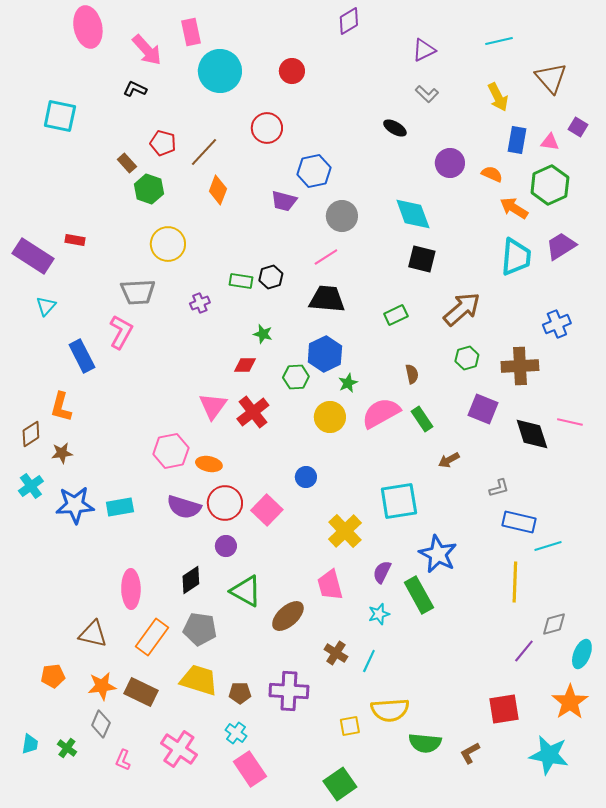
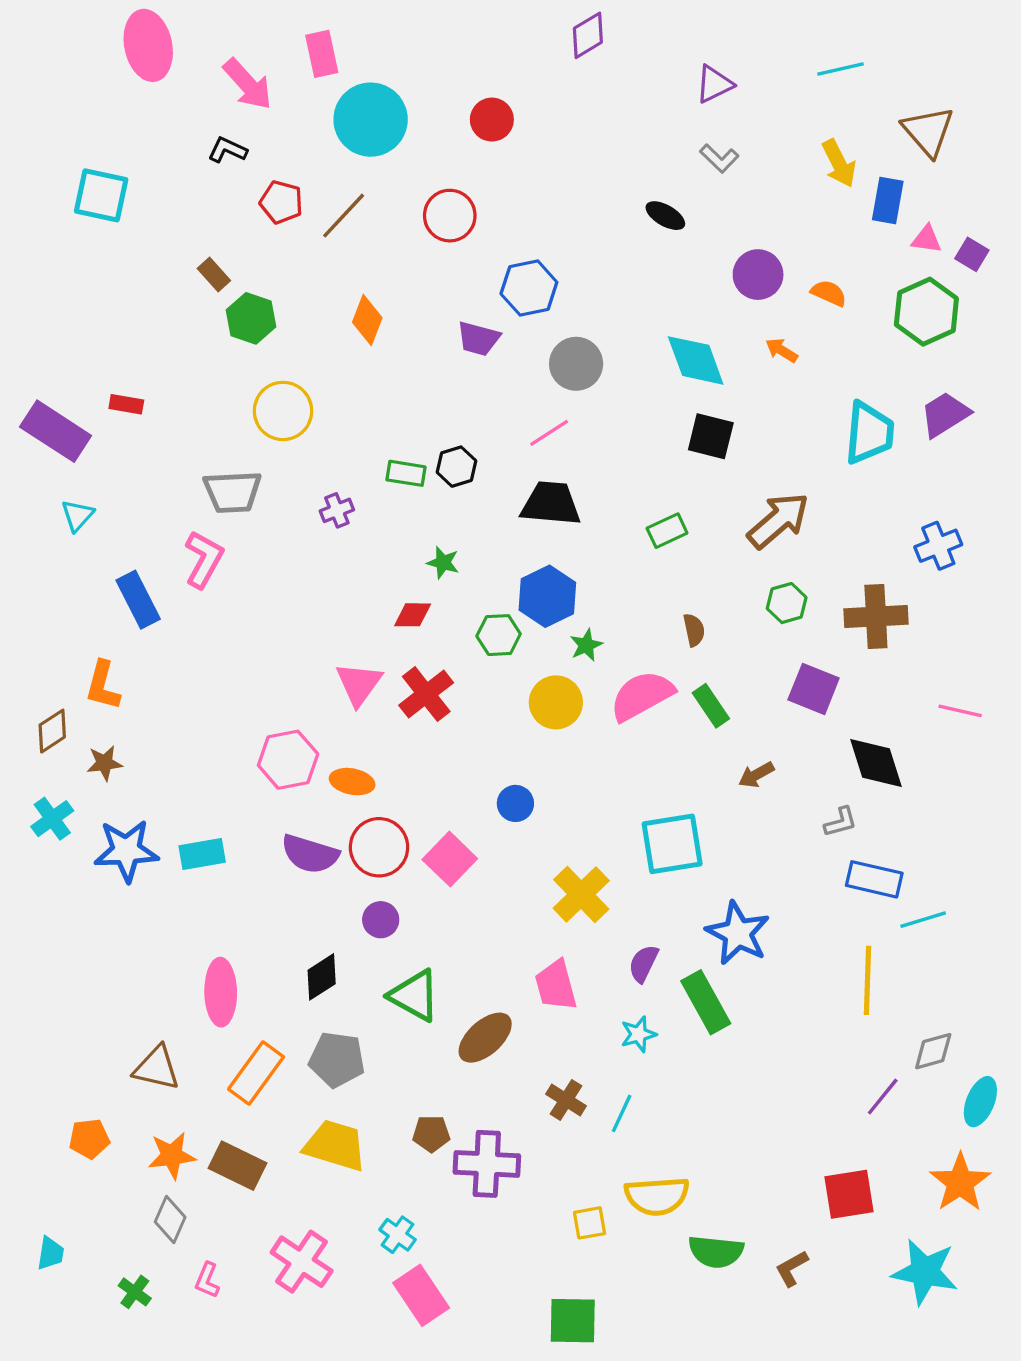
purple square: (578, 127) -> (972, 254), moved
blue rectangle: (517, 140) -> (888, 200), moved
red pentagon: (163, 143) -> (281, 202), moved
brown line: (204, 152) -> (344, 216), moved
orange arrow: (514, 208) -> (782, 350), moved, size x0.7
black diamond: (532, 434) -> (876, 763), moved
brown pentagon: (240, 693) -> (431, 1134), moved
green cross: (67, 748) -> (135, 1292), moved
green square: (340, 784) -> (573, 1321), turned 36

